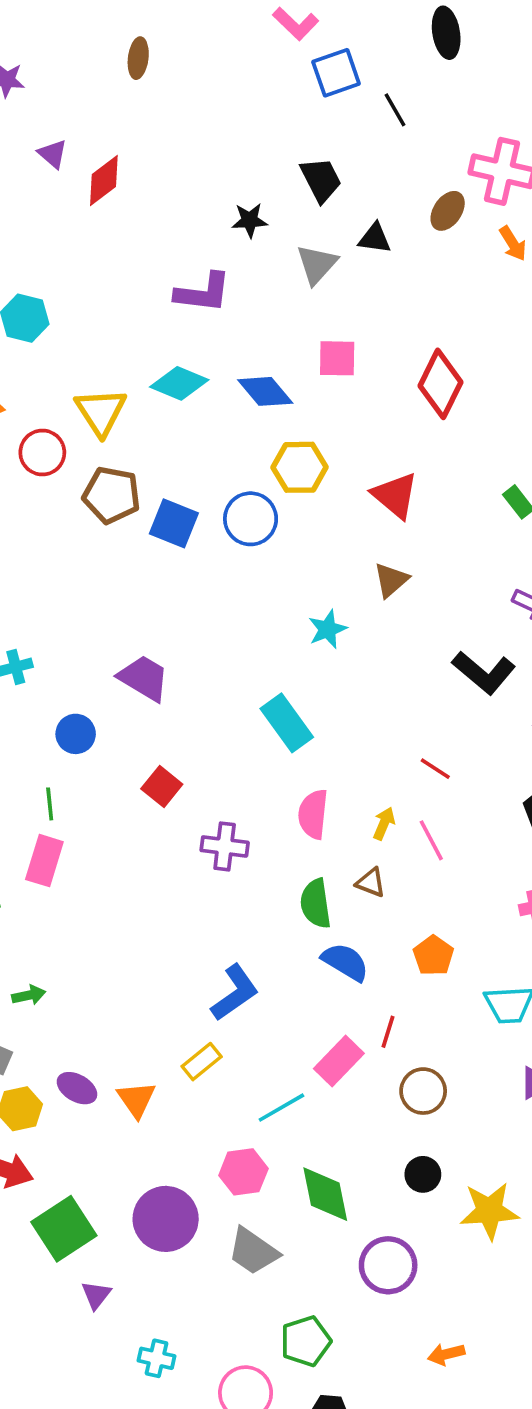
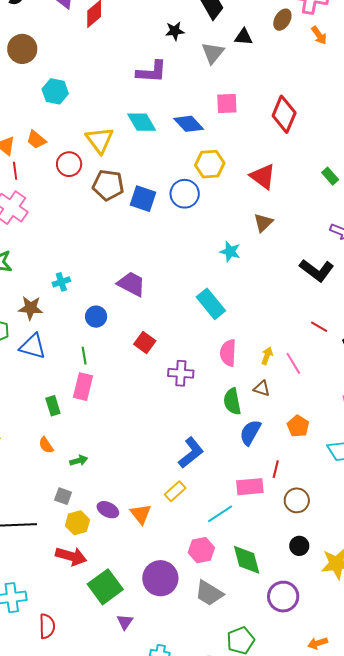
cyan diamond: (179, 383) -> (142, 122), turned 40
cyan star: (328, 629) -> (230, 252), turned -30
red line: (435, 769) -> (319, 327), moved
blue semicircle: (345, 962) -> (250, 432), turned -88
pink rectangle: (339, 1061) -> (250, 487), turned 44

